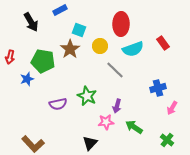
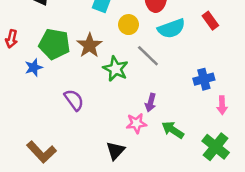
brown star: (70, 49) -> (90, 45), moved
green star: (87, 96) -> (116, 69), moved
purple semicircle: (58, 104) -> (74, 100), turned -114
pink arrow: (172, 108) -> (222, 105), turned -32
green cross: (167, 140) -> (216, 147), size x1.5

